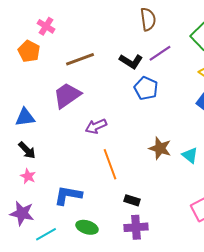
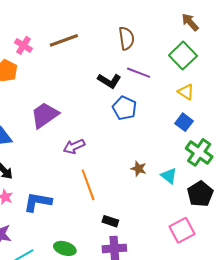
purple line: (160, 53) -> (139, 73), turned 55
brown line: (80, 59) -> (64, 40), moved
brown star: (160, 148) -> (139, 169), size x0.7
blue L-shape: (68, 195) -> (38, 202), moved

